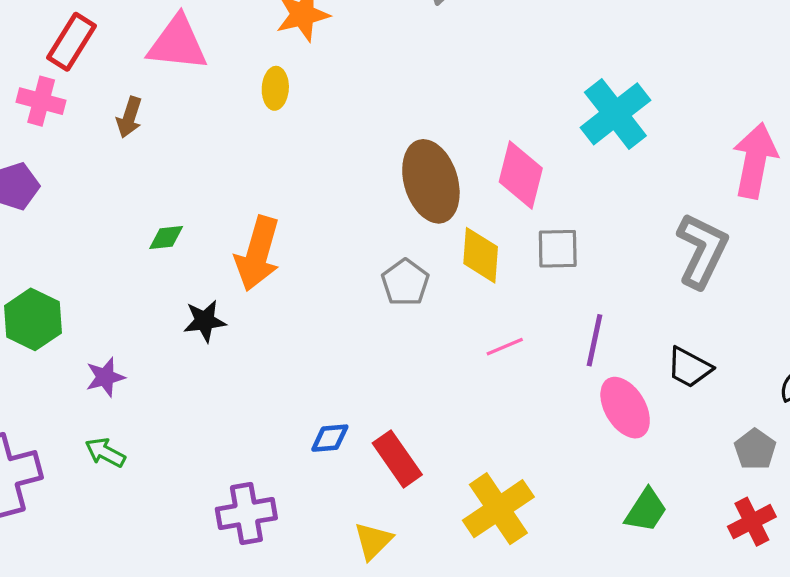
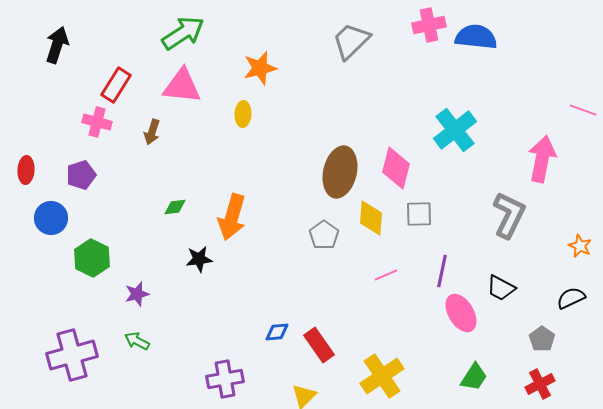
brown ellipse: (431, 181) -> (340, 172), turned 30

